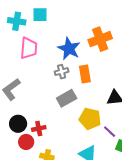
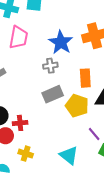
orange rectangle: (85, 74) -> (85, 78), moved
yellow pentagon: (90, 119) -> (77, 106), moved

